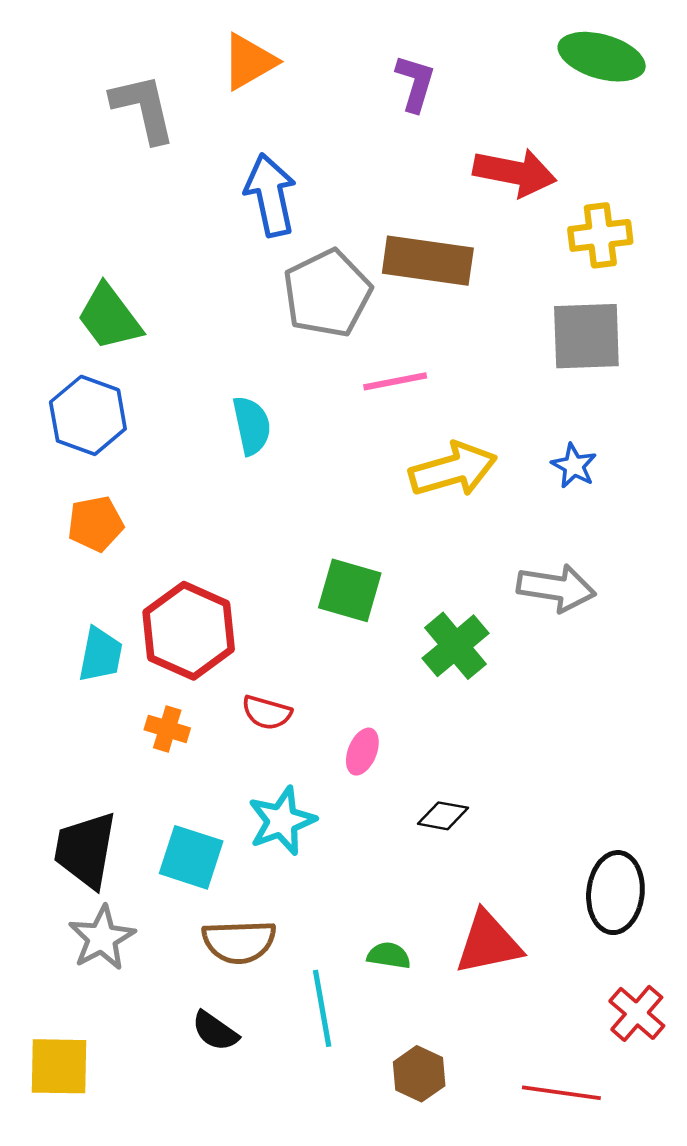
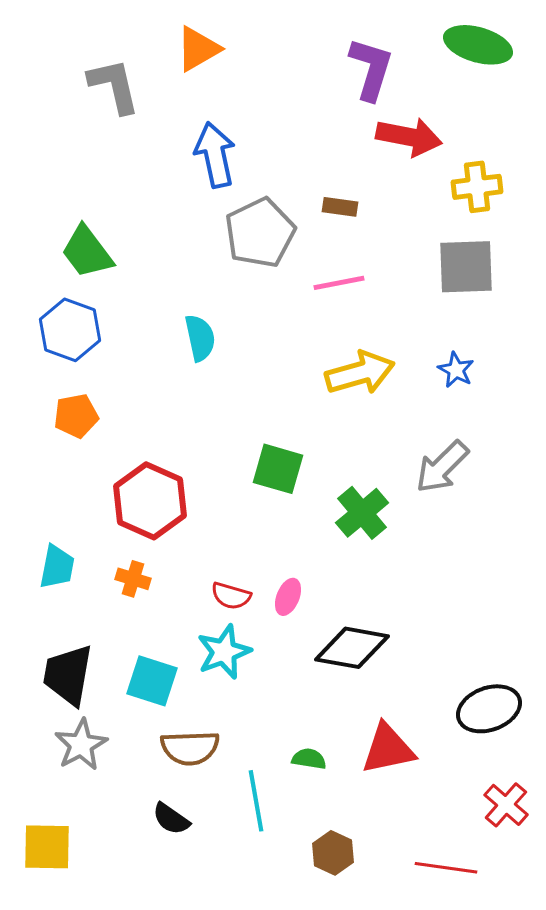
purple L-shape: (415, 83) -> (371, 69), moved, size x1.4
brown rectangle: (428, 261) -> (340, 207), size x0.5
pink line: (395, 381) -> (339, 283), moved
gray arrow: (556, 588) -> (442, 467), turned 126
cyan trapezoid: (101, 655) -> (57, 567), moved
red semicircle: (267, 713) -> (231, 596), moved
black diamond: (443, 816) -> (352, 648), size x1.8
black ellipse: (615, 893) -> (489, 709), turned 64

